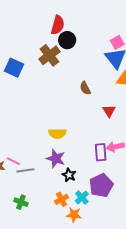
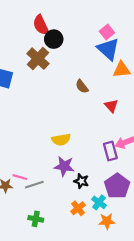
red semicircle: (58, 25) -> (41, 25), turned 150
orange star: (74, 215) -> (107, 221), moved

